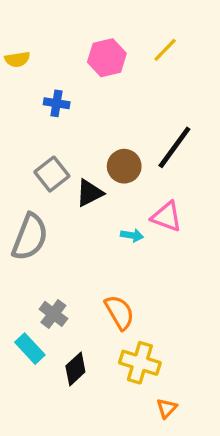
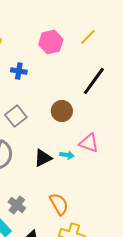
black line: (174, 147) -> (94, 81), moved
black triangle: (90, 193) -> (43, 158), moved

